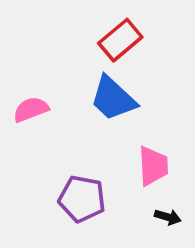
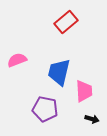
blue trapezoid: (113, 98) -> (59, 72), moved, turned 60

